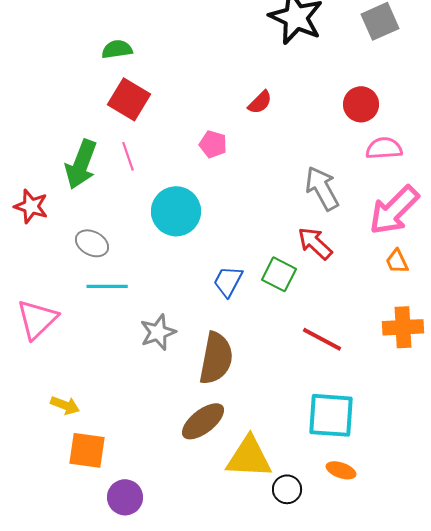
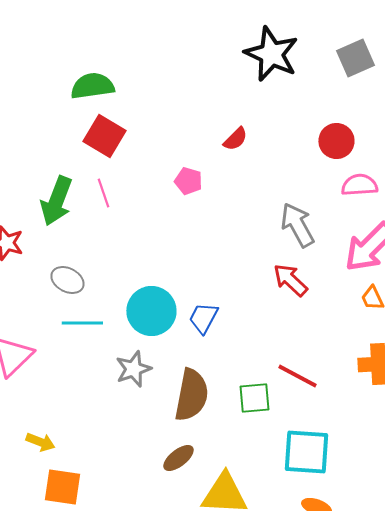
green semicircle: (117, 49) -> (92, 86), size x1.4
cyan circle: (176, 211) -> (151, 311), moved
green square: (279, 274) -> (254, 398), moved, turned -32
brown ellipse: (203, 421) -> (178, 458), size x0.7

